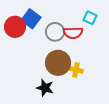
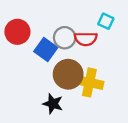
blue square: (31, 19) -> (46, 49), moved
yellow cross: (76, 70) -> (89, 82), size x1.6

